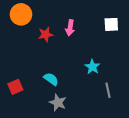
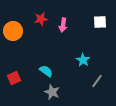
orange circle: (21, 14) -> (13, 31), moved
red star: (46, 34) -> (41, 19), moved
gray line: (108, 90) -> (97, 81), turned 48

